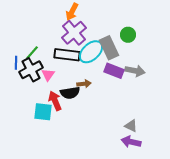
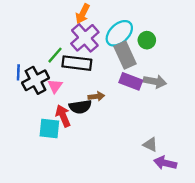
cyan ellipse: (91, 52) -> (119, 33), moved
green line: (32, 53) -> (55, 55), moved
purple arrow: (131, 142) -> (165, 163), moved

